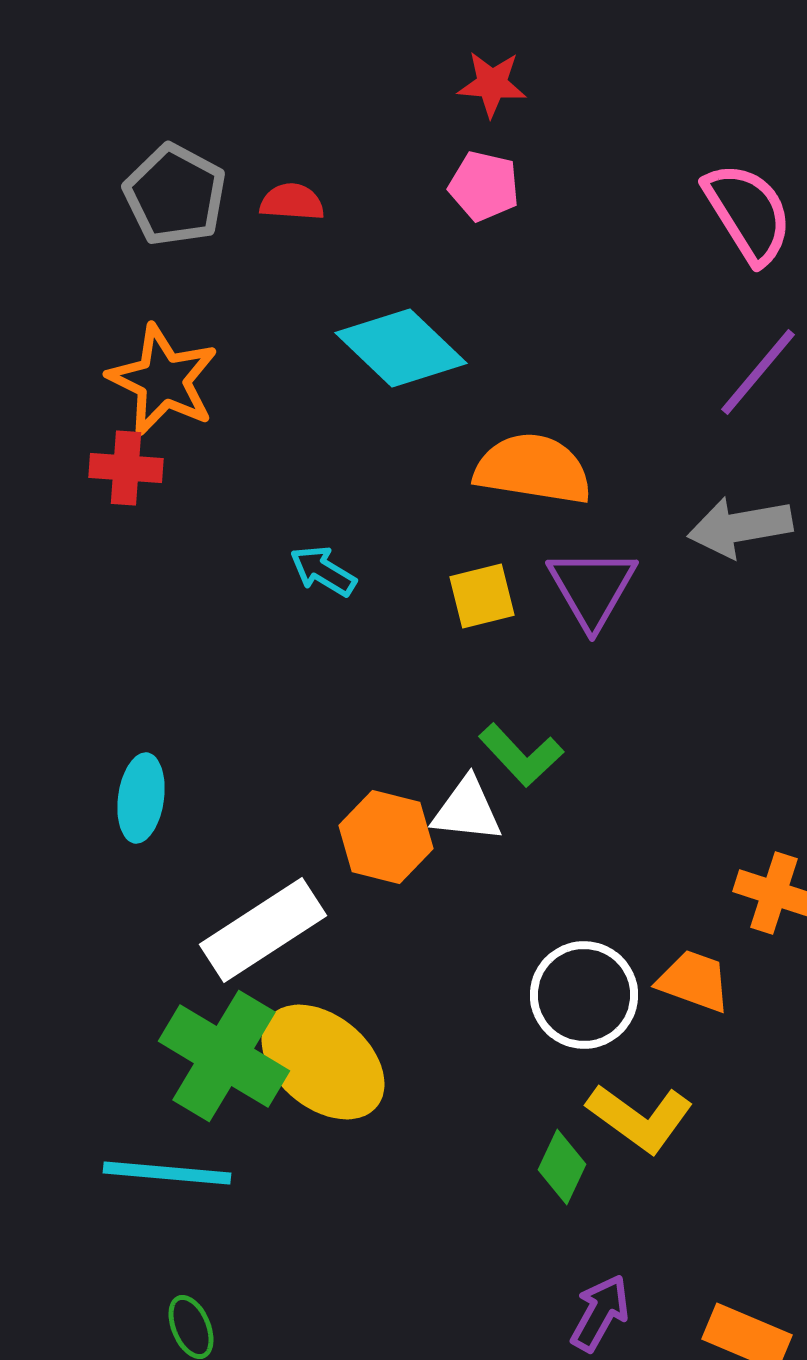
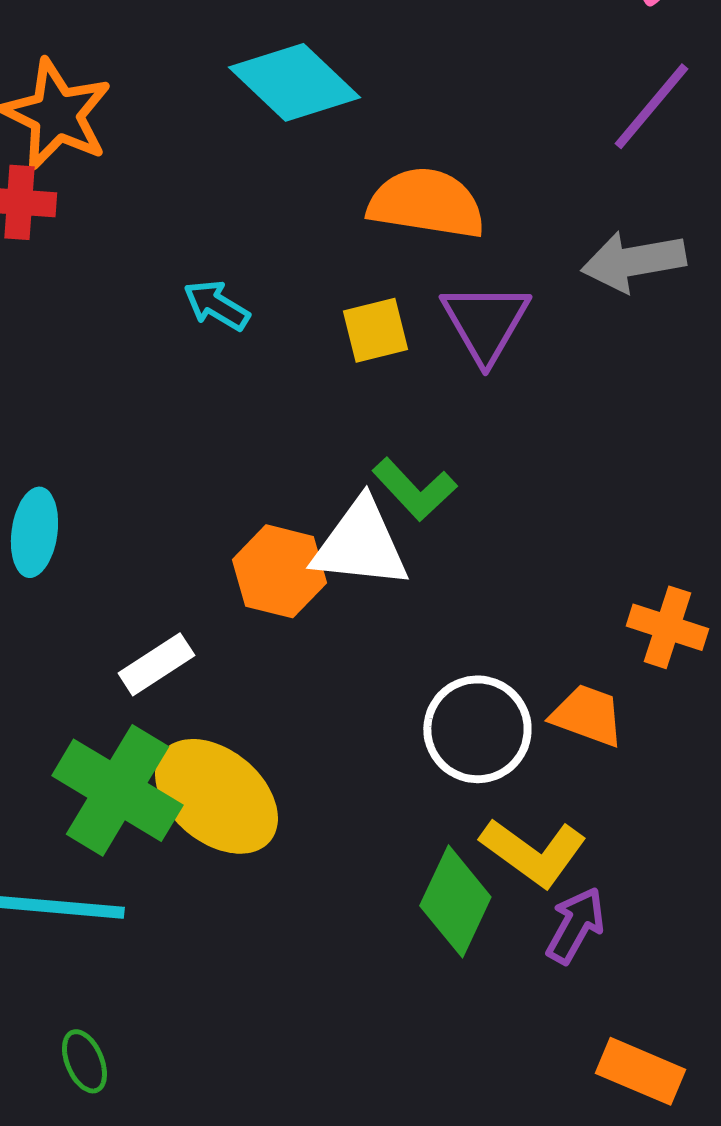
white triangle: (467, 810) -> (360, 544), size x1.4
white rectangle: (263, 930) -> (156, 664), size x0.6
green diamond: (562, 1167) -> (455, 901), size x1.5
purple arrow: (600, 1313) -> (575, 925), moved

